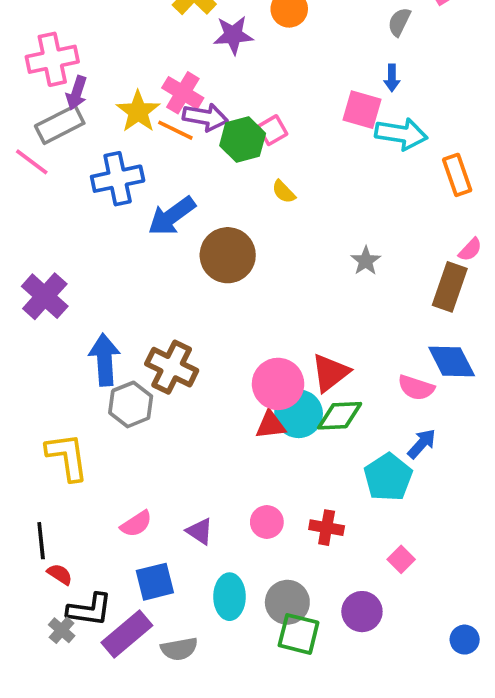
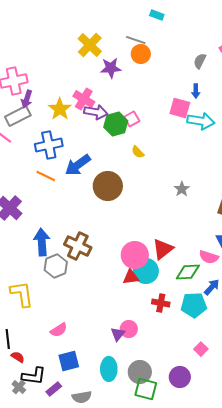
orange line: (175, 130) -> (46, 176), moved
green diamond: (340, 416) -> (188, 272), moved
cyan pentagon: (388, 477) -> (194, 305), turned 30
red cross: (327, 528) -> (161, 303), moved
purple triangle: (200, 531) -> (118, 334), moved, turned 35
purple rectangle: (127, 634) -> (54, 389), size x0.6

